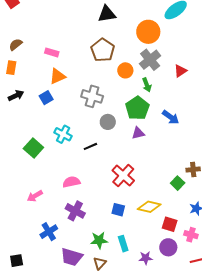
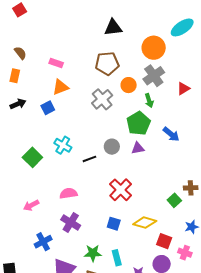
brown semicircle: (16, 44) -> (20, 53), turned 88
brown pentagon: (103, 50) -> (107, 63), turned 30
gray cross: (92, 96) -> (102, 99), moved, turned 30
gray circle: (108, 122) -> (112, 147), moved

